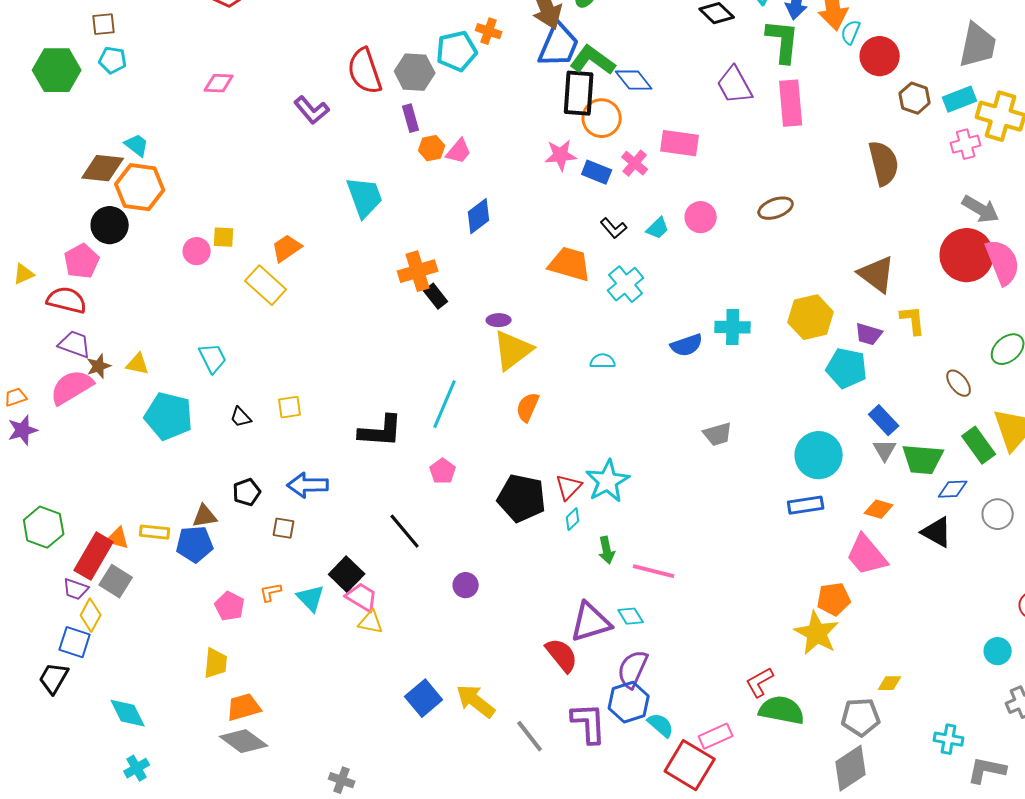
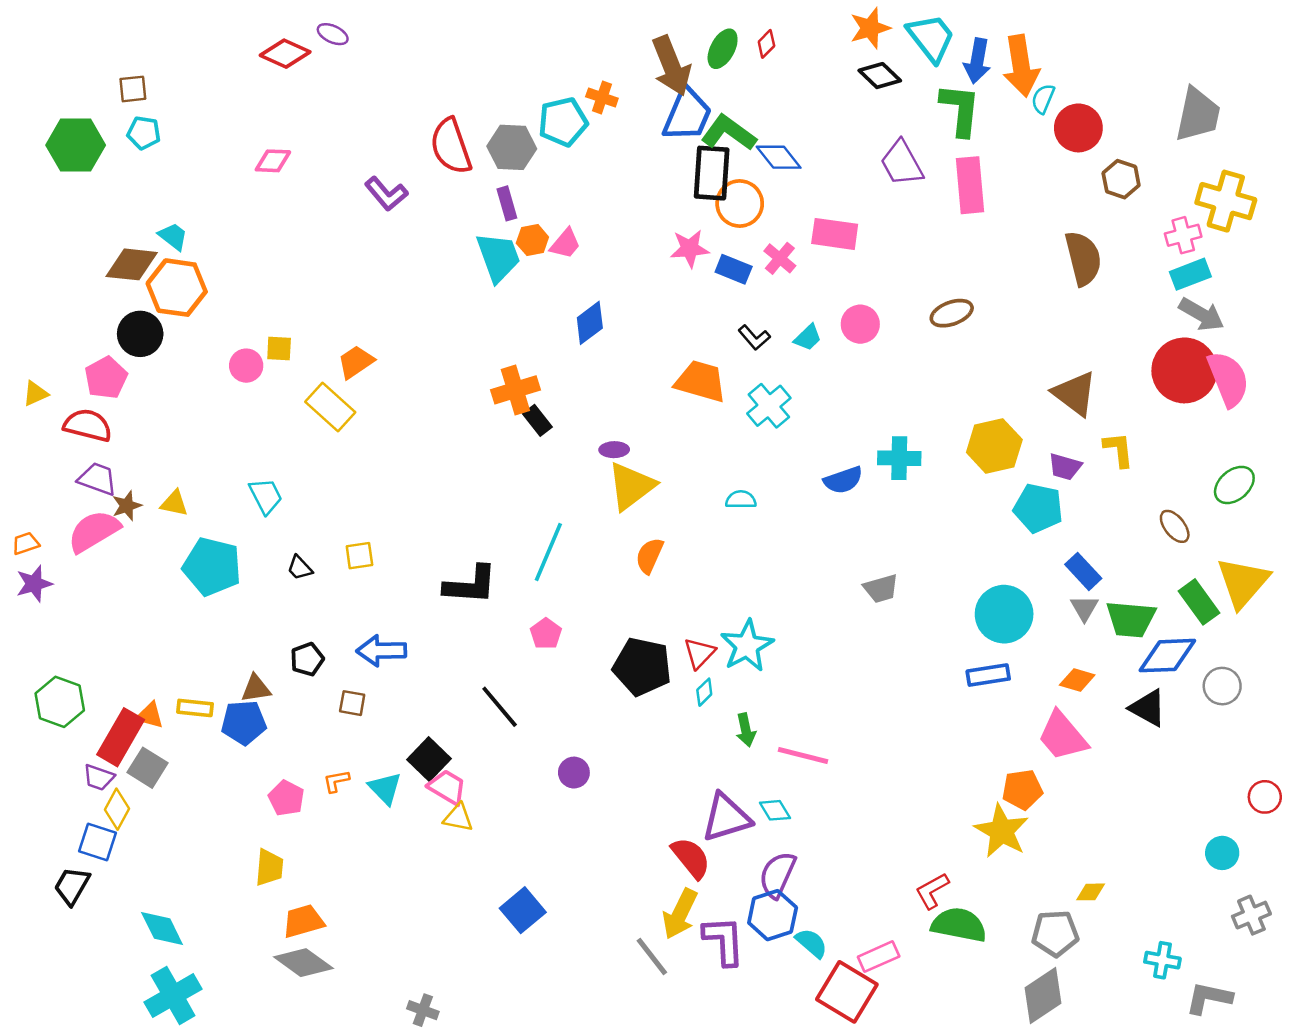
cyan rectangle: (960, 99) -> (1190, 274), moved
cyan trapezoid: (365, 197) -> (498, 257), moved
blue diamond: (953, 489) -> (1167, 656), size x1.6
yellow arrow: (476, 701) -> (680, 914), moved, turned -102
cyan cross: (137, 768) -> (173, 996), size x1.8

